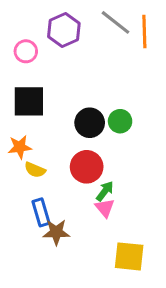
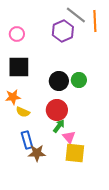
purple hexagon: (64, 30) -> (63, 31), moved
green arrow: (105, 191) -> (59, 126), moved
yellow square: (129, 256) -> (75, 153), moved

